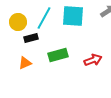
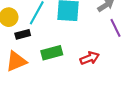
orange triangle: (25, 63) -> (16, 61), size x1.5

